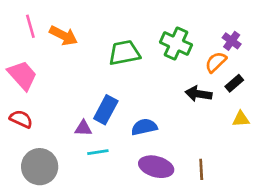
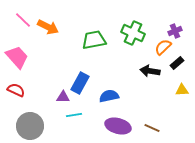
pink line: (30, 26) -> (23, 20), turned -30
purple cross: (232, 41) -> (175, 31), turned 32
brown line: (201, 169) -> (152, 128), turned -63

